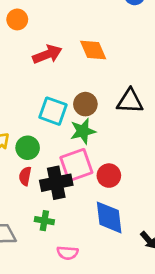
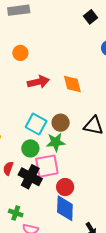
green circle: (28, 148) -> (30, 148), moved
red circle: (109, 176) -> (65, 187), moved
black cross: (56, 183) -> (30, 177), turned 30
green cross: (44, 221) -> (16, 213), moved

